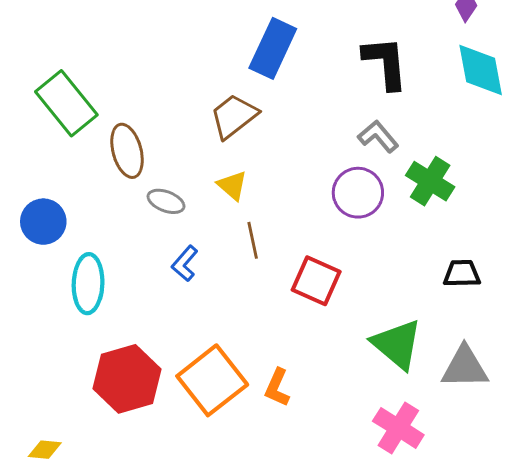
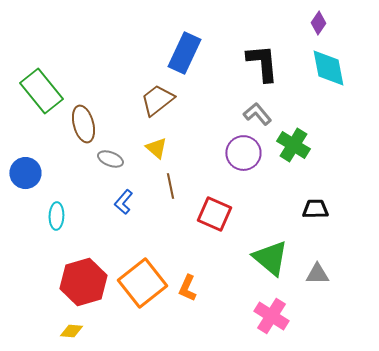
cyan ellipse: (88, 284) -> (56, 216), size x0.7
gray triangle: (465, 367) -> (317, 274), size x0.7
yellow diamond: (45, 450) -> (71, 331), moved

